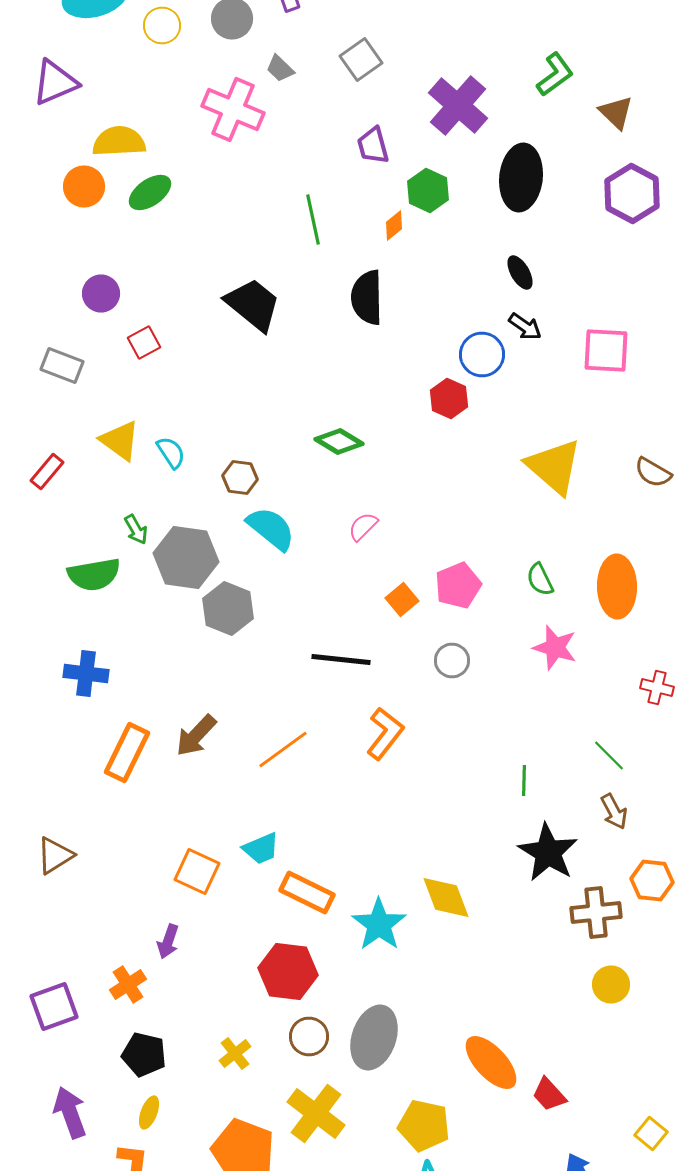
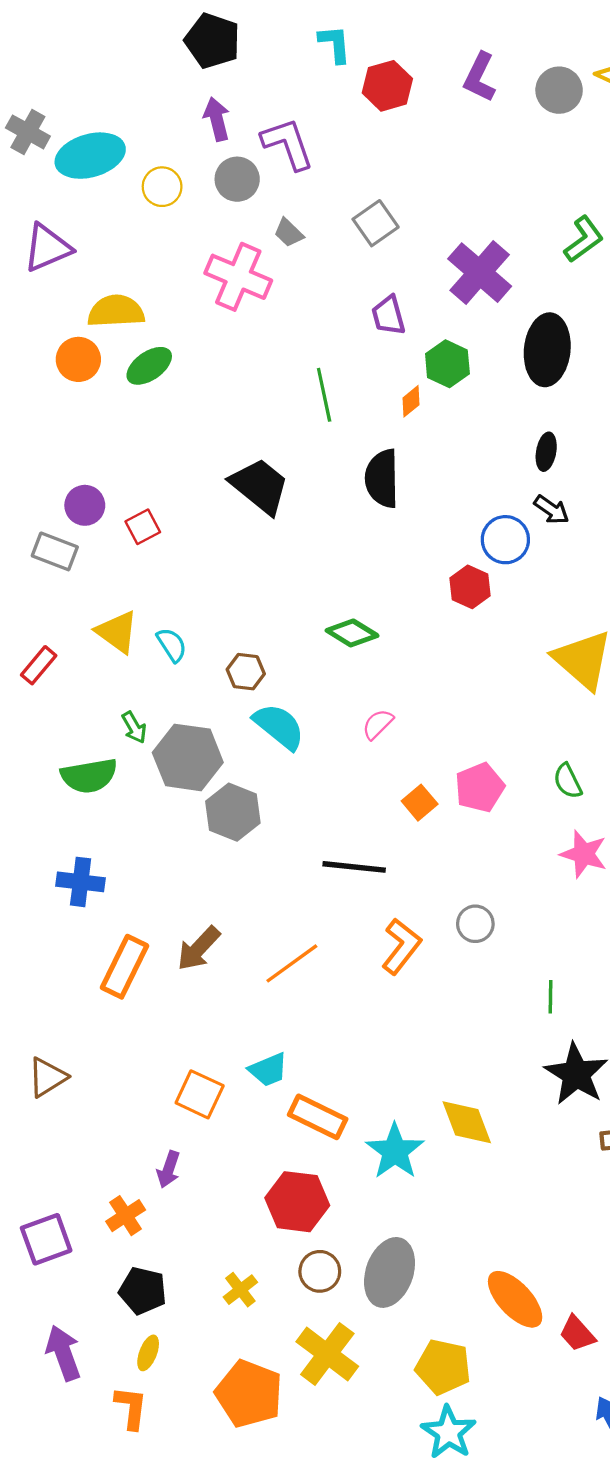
black ellipse: (520, 272) -> (546, 452), turned 40
purple circle: (101, 294) -> (85, 505), moved
gray circle: (452, 660) -> (475, 924), moved

